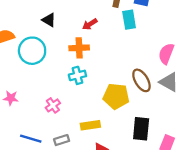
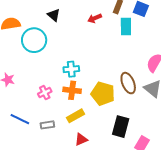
red arrow: (90, 24) -> (95, 18), moved
orange cross: (79, 48) -> (72, 90), moved
yellow rectangle: (90, 125) -> (75, 116), turned -30

